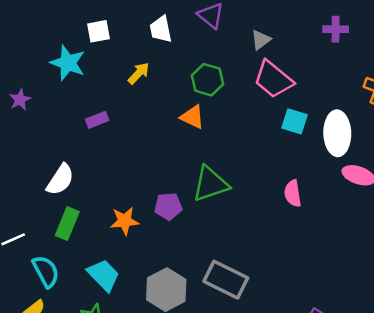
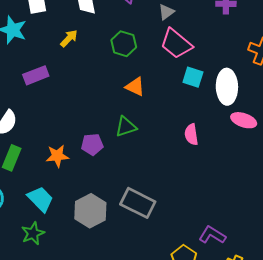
orange triangle: (192, 117) -> (135, 87), moved
purple rectangle: (97, 120) -> (36, 75), size x1.4
green triangle: (210, 184) -> (126, 127), size x0.7

